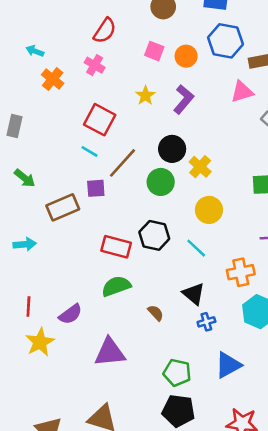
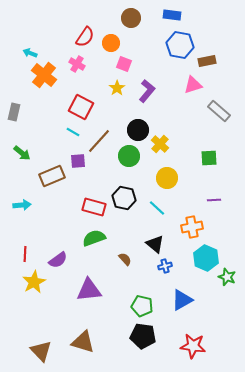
pink square: (154, 51) -> (124, 64), moved
orange circle: (186, 56) -> (111, 43), moved
orange cross: (53, 79) -> (44, 75), size x1.4

